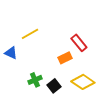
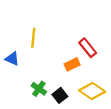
yellow line: (30, 34) -> (33, 38), turned -54
green cross: (35, 80) -> (39, 89), turned -32

